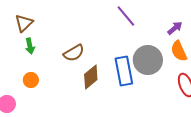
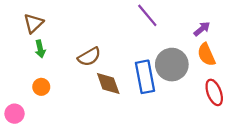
brown diamond: (91, 77) -> (108, 83), turned -70

